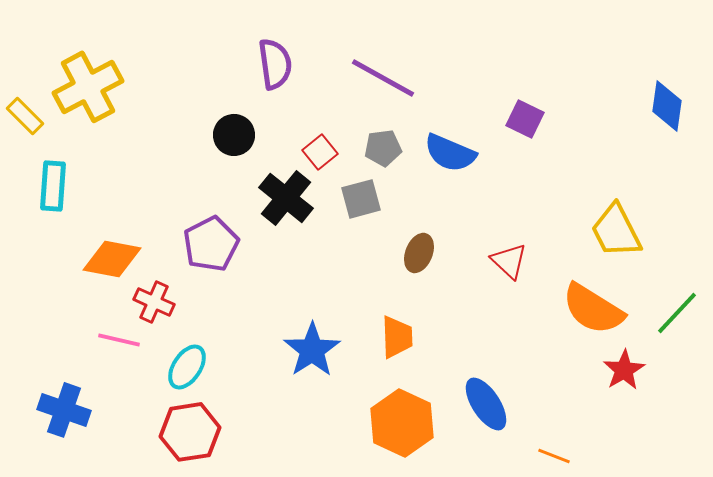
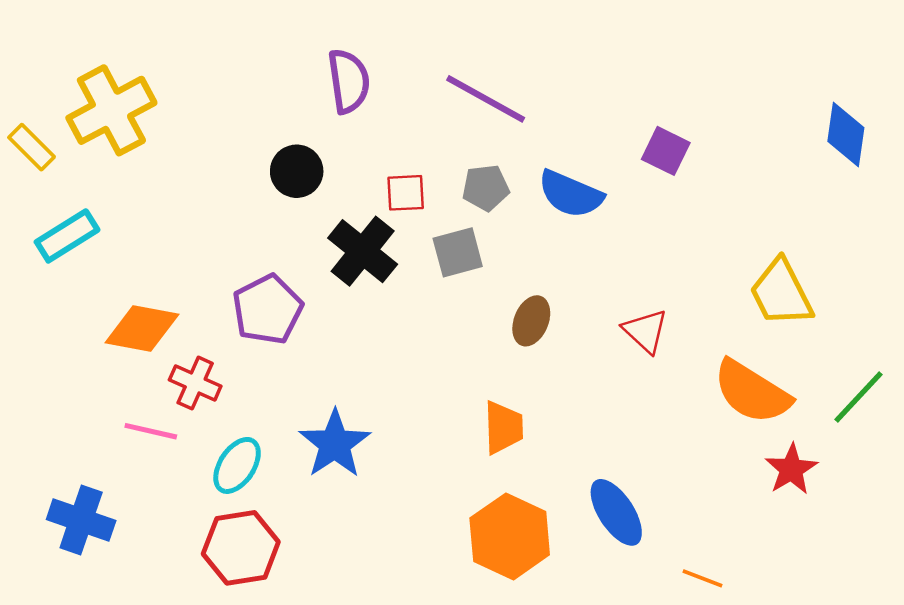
red square: (320, 152) -> (406, 193), turned 36
cyan rectangle: (53, 186) -> (67, 236), turned 54
blue star: (312, 350) -> (335, 444), moved

